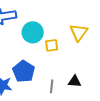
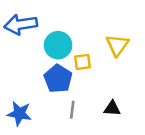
blue pentagon: (24, 71) -> (58, 79), moved
gray line: (52, 86) -> (72, 110), moved

